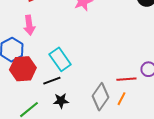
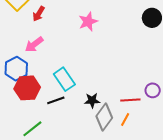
pink arrow: (29, 25) -> (34, 44), turned 60
black star: (61, 101) -> (92, 101), moved

